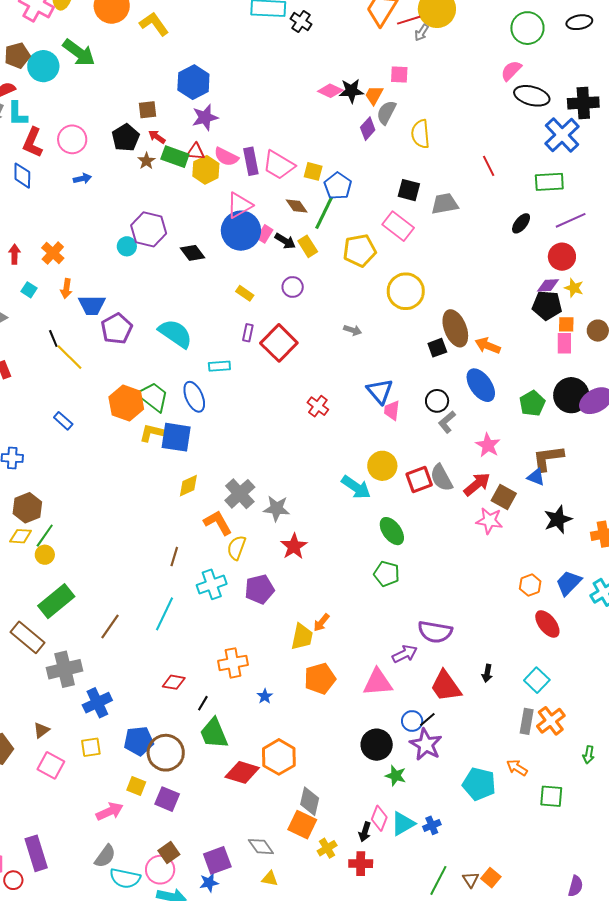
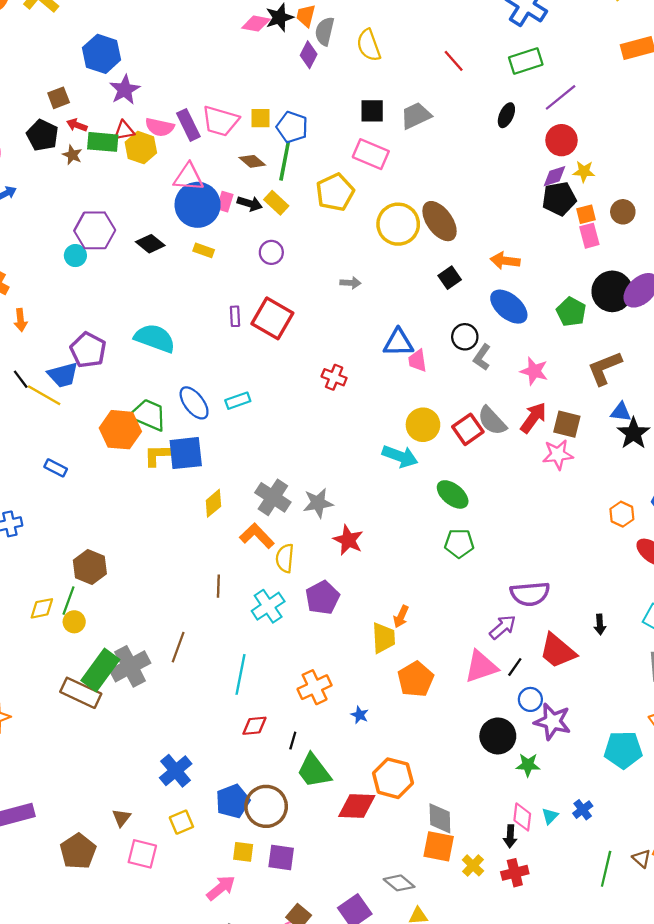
pink triangle: (239, 205) -> (189, 177), turned 48
yellow rectangle: (245, 293) -> (204, 250), moved
blue trapezoid: (92, 305) -> (63, 375), moved
brown ellipse: (455, 328) -> (440, 221), moved
cyan rectangle: (219, 366) -> (238, 401), moved
blue triangle: (380, 391) -> (398, 343), turned -36
blue triangle: (536, 477) -> (621, 412), moved
brown hexagon: (27, 508) -> (90, 567), moved
cyan line: (165, 614) -> (241, 674), moved
brown line: (110, 627) -> (178, 647), moved
brown rectangle: (27, 637) -> (81, 693), moved
gray cross: (65, 669) -> (130, 666), moved
black line: (427, 720) -> (515, 667), moved
cyan triangle: (403, 824) -> (550, 816), size x0.6

